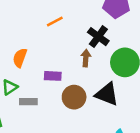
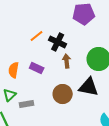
black cross: (98, 37) -> (58, 42), moved
purple rectangle: (53, 76) -> (37, 68), moved, turned 32

